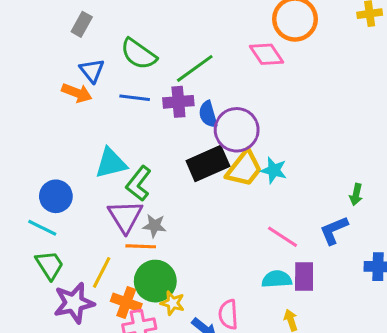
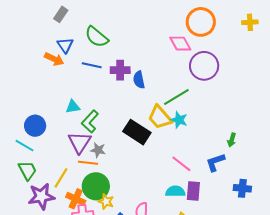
green line: (195, 68) -> (176, 97), moved
purple circle: (237, 130) -> (204, 66), moved
cyan triangle: (111, 163) -> (73, 107), size x0.7
black rectangle: (208, 163) -> (137, 132), moved, turned 52
yellow trapezoid: (244, 169) -> (160, 117), turned 96

